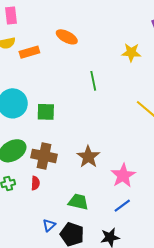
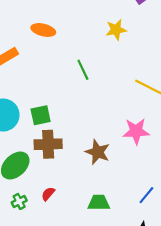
brown cross: (44, 156) -> (48, 144), moved
pink star: (123, 175) -> (136, 131), moved, turned -30
red semicircle: (35, 183) -> (48, 194), turned -128

